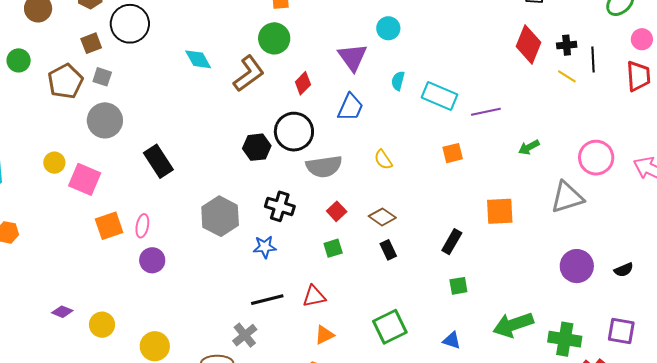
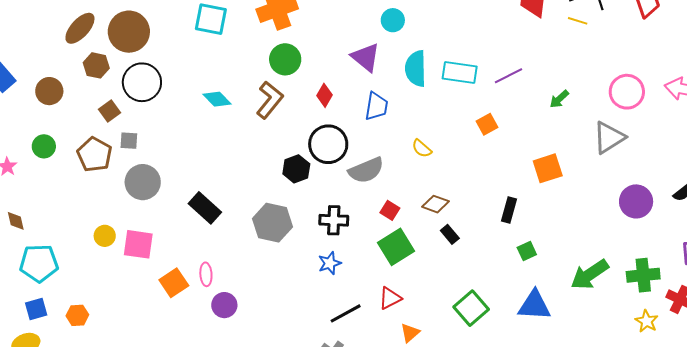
cyan semicircle: (398, 81) -> (416, 69), size x1.8
gray hexagon: (220, 216) -> (272, 223), moved
green square: (333, 248) -> (396, 247), size x1.8
blue triangle: (452, 340) -> (534, 305), size x1.8

